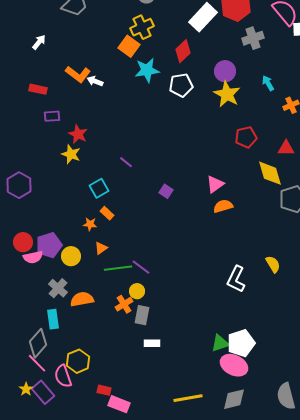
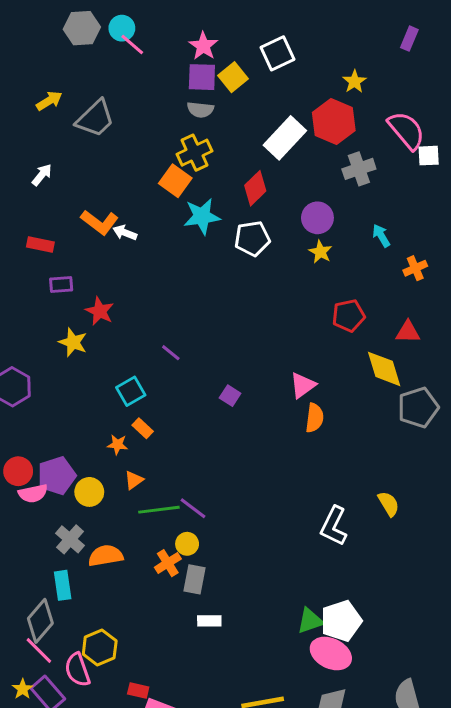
yellow star: (227, 94) -> (320, 252), size x0.6
yellow star: (71, 154) -> (73, 342), moved
orange semicircle: (223, 206) -> (315, 418), turned 114

